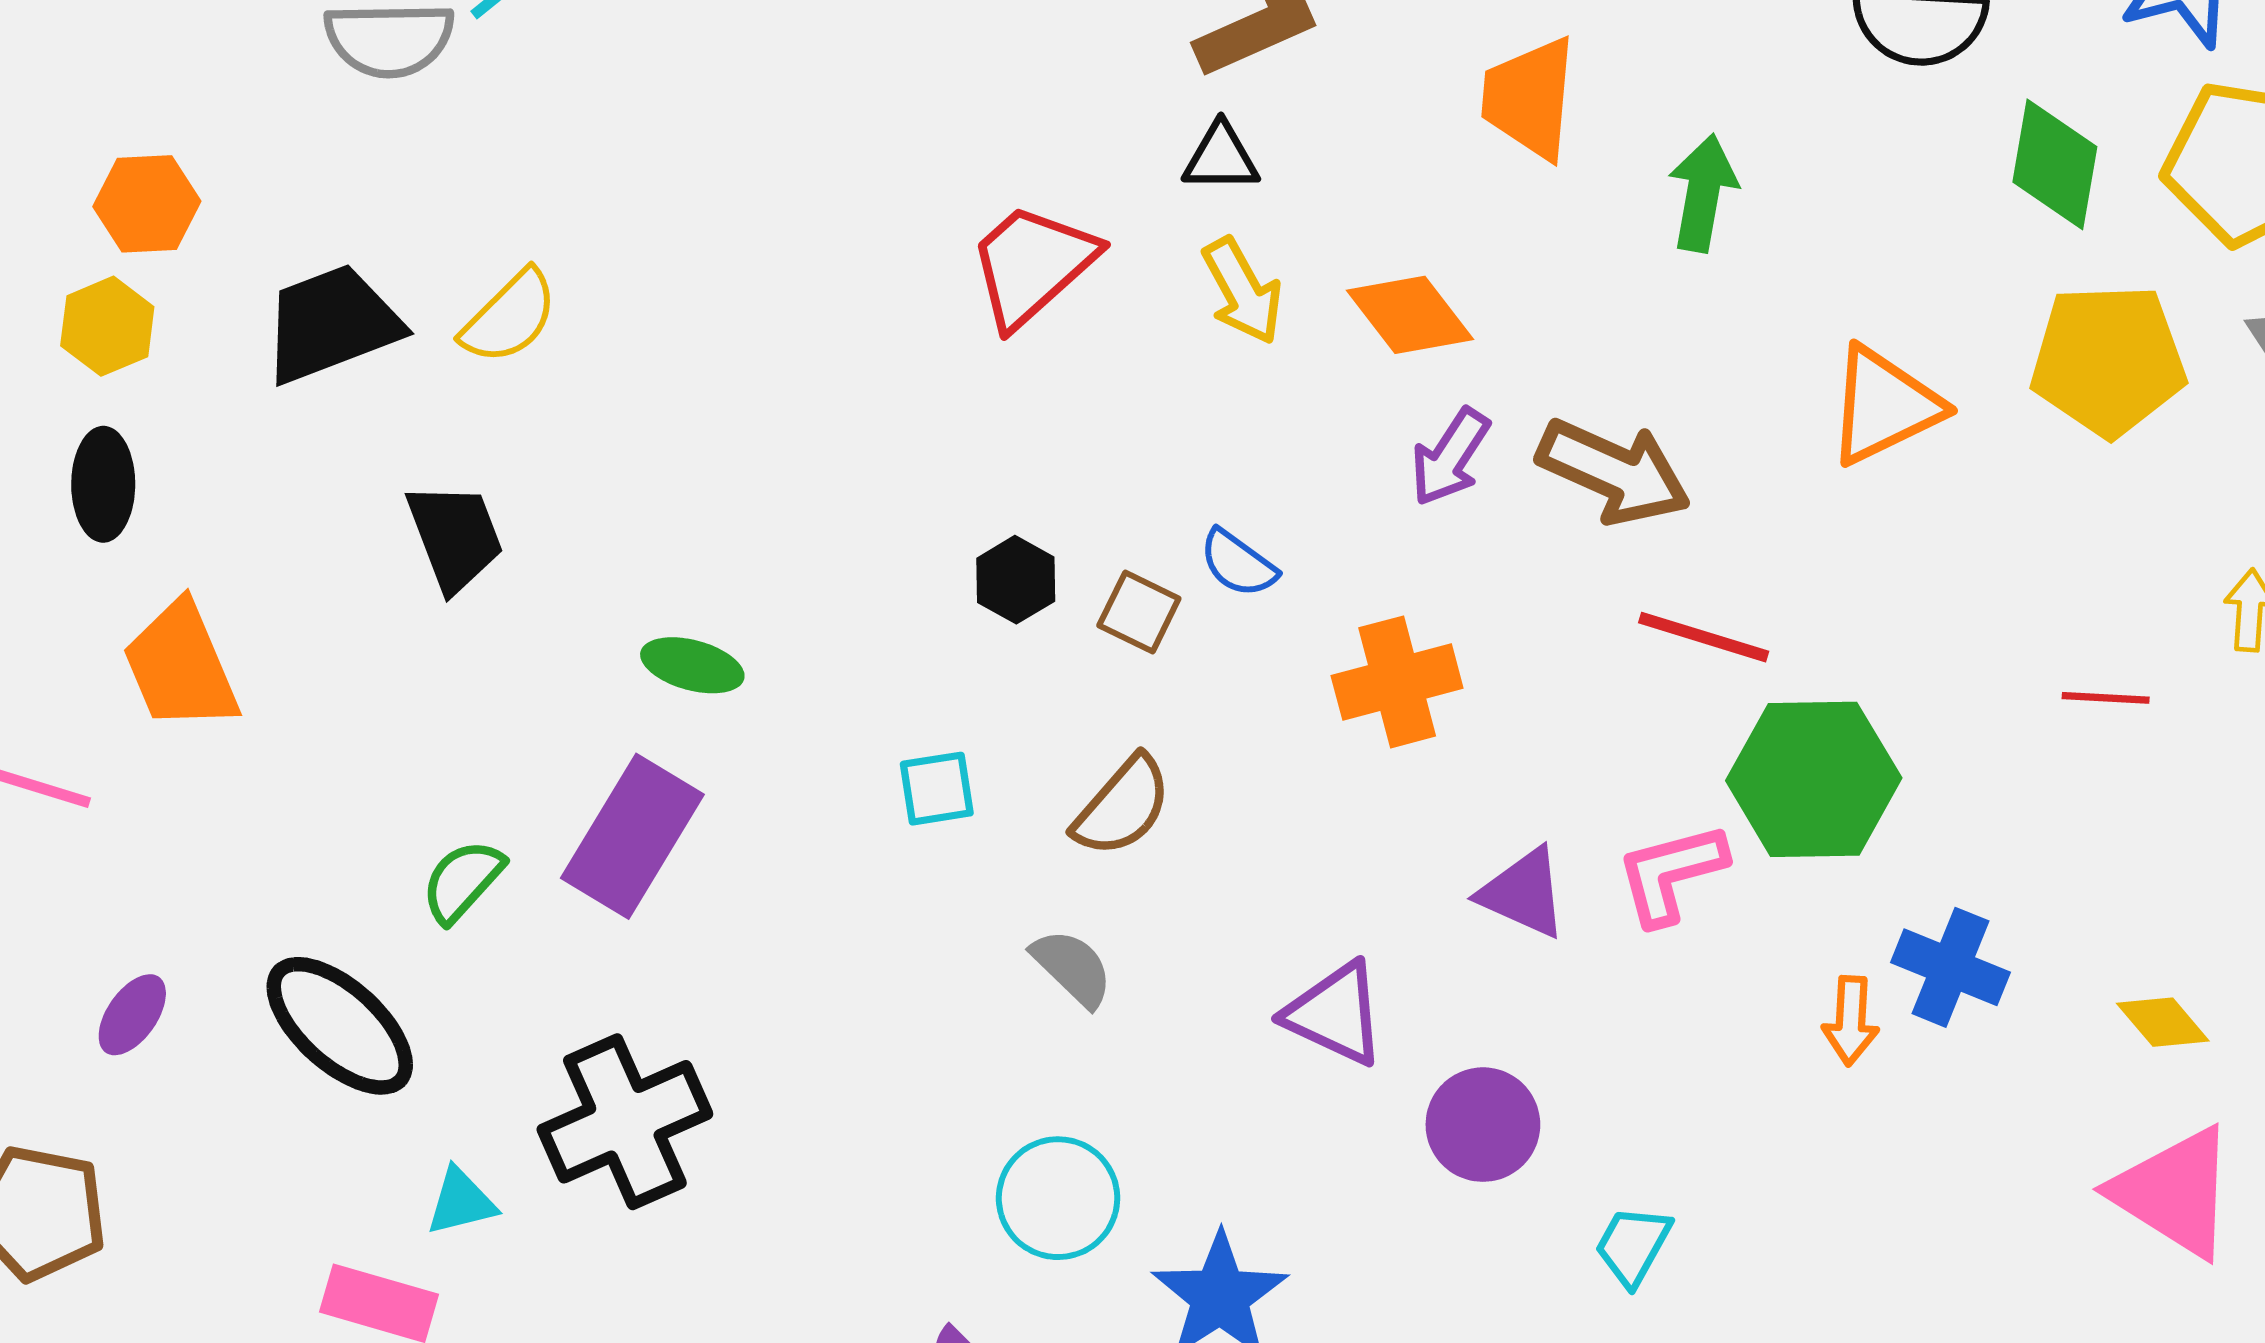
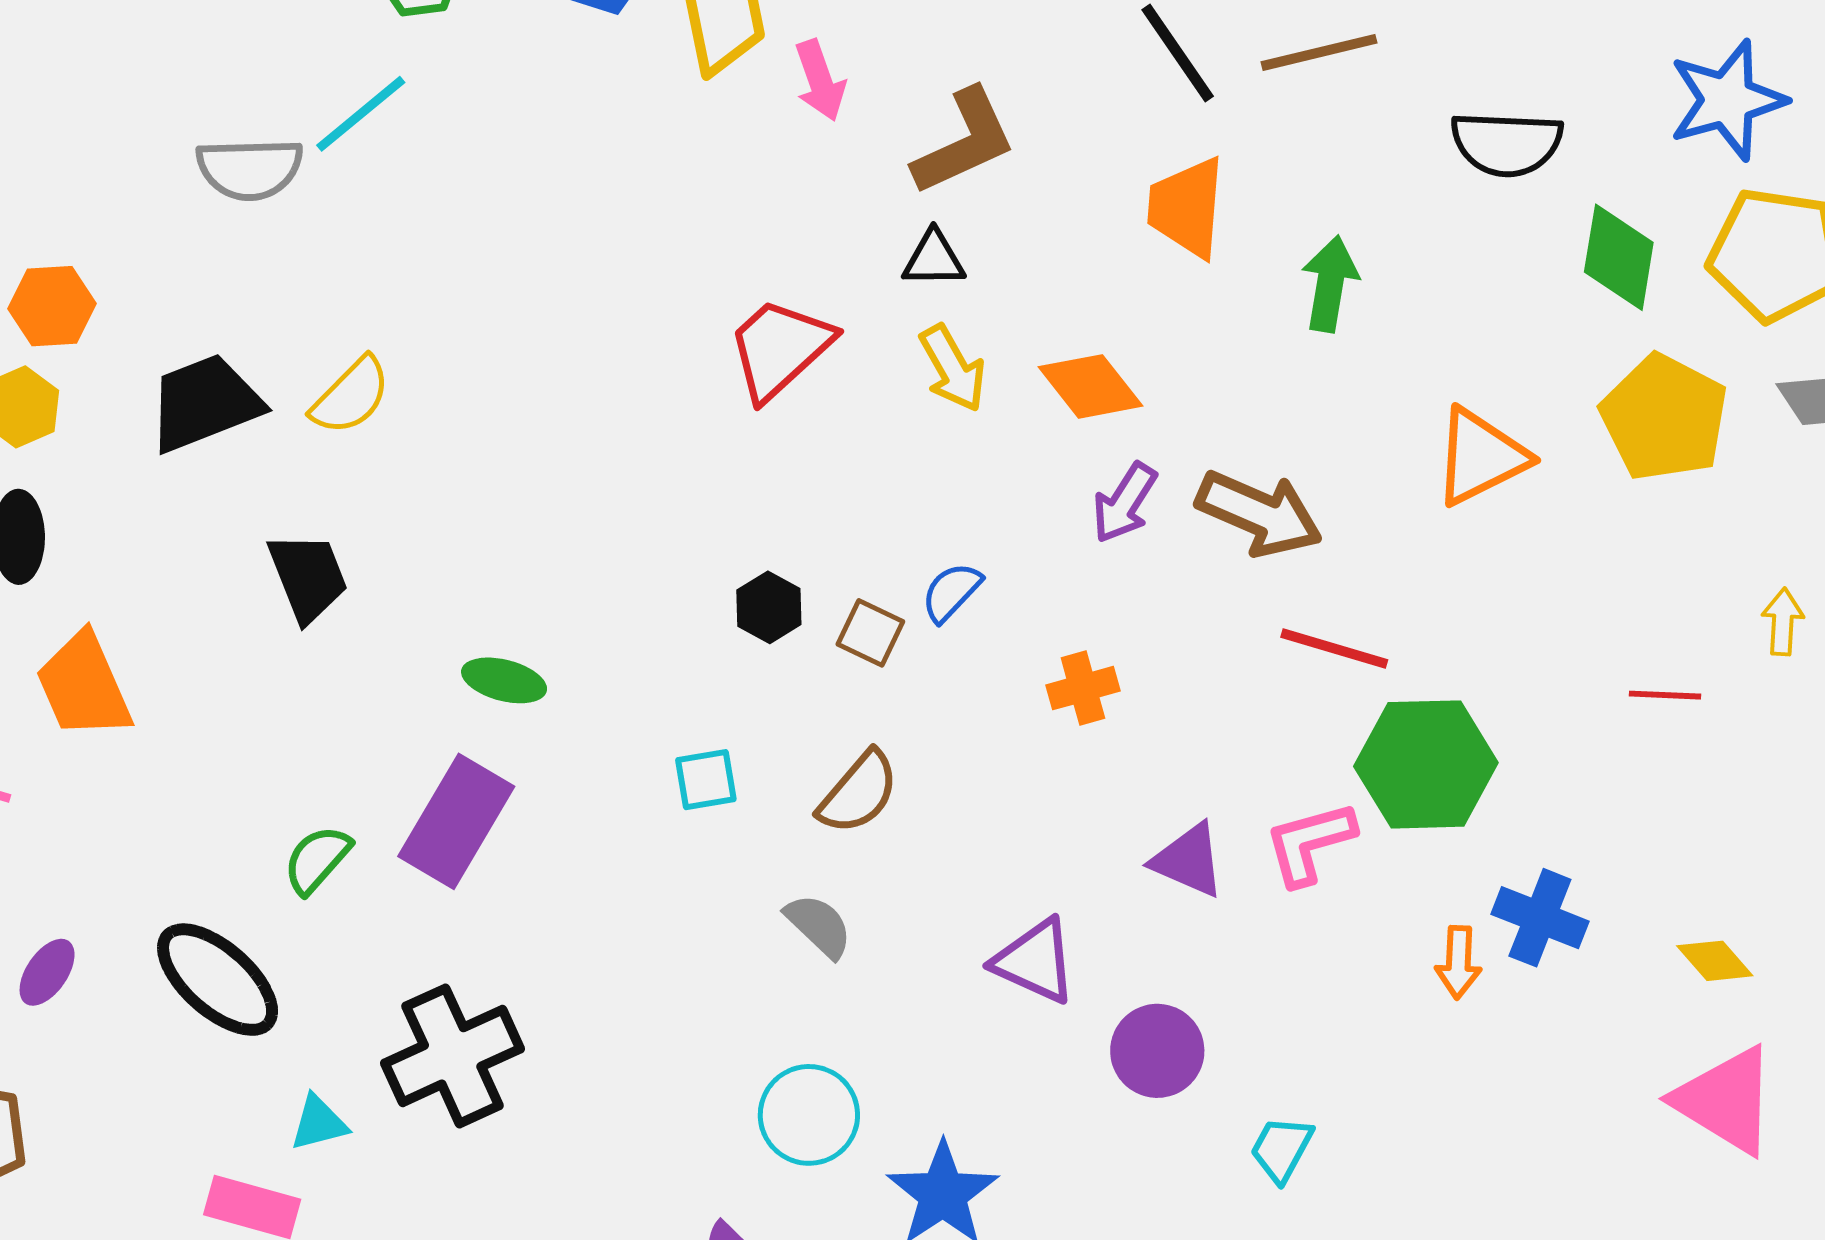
yellow pentagon: (2108, 360) -> (1664, 418), turned 30
blue semicircle: (1238, 563) -> (951, 592), turned 98
orange cross: (1397, 682) -> (1083, 688), size x0.7

